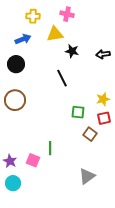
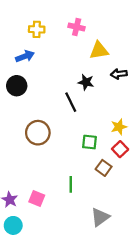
yellow triangle: (55, 34) -> (99, 50), moved
black star: (72, 51) -> (86, 82), moved
brown circle: (15, 100) -> (38, 133), moved
red square: (104, 118) -> (120, 149), turned -32
green line: (50, 148) -> (71, 184), moved

